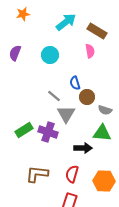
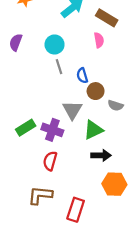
gray line: (54, 96) -> (59, 67), moved, turned 32
green triangle: (102, 133) -> (93, 130), moved, turned -30
black arrow: (83, 148) -> (101, 155), moved
brown L-shape: (37, 174) -> (40, 195), moved
red semicircle: (72, 174) -> (50, 161), moved

